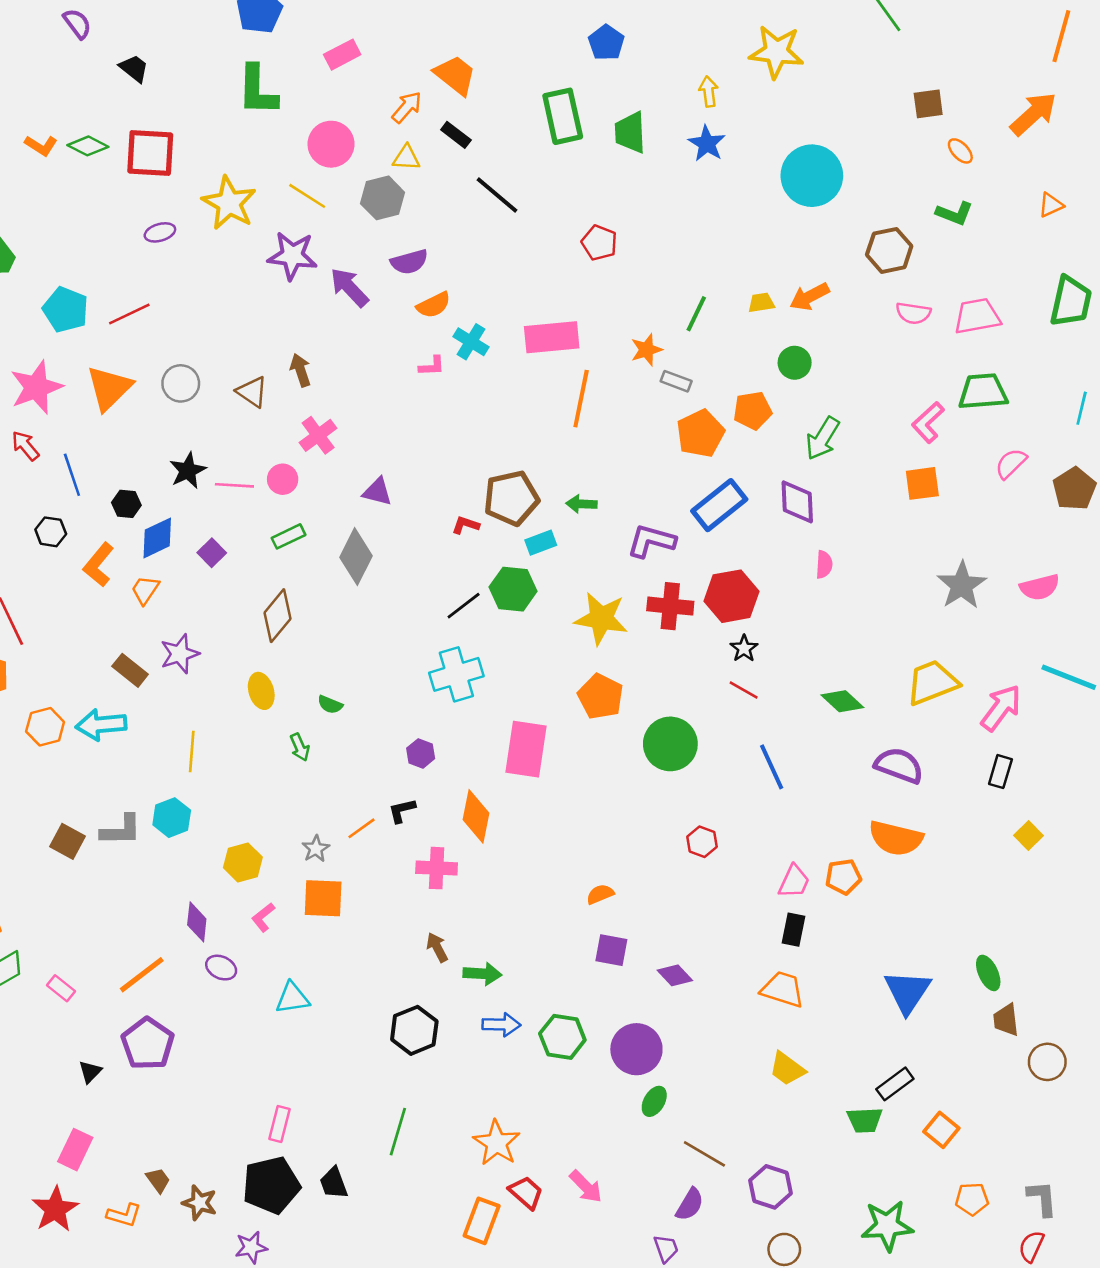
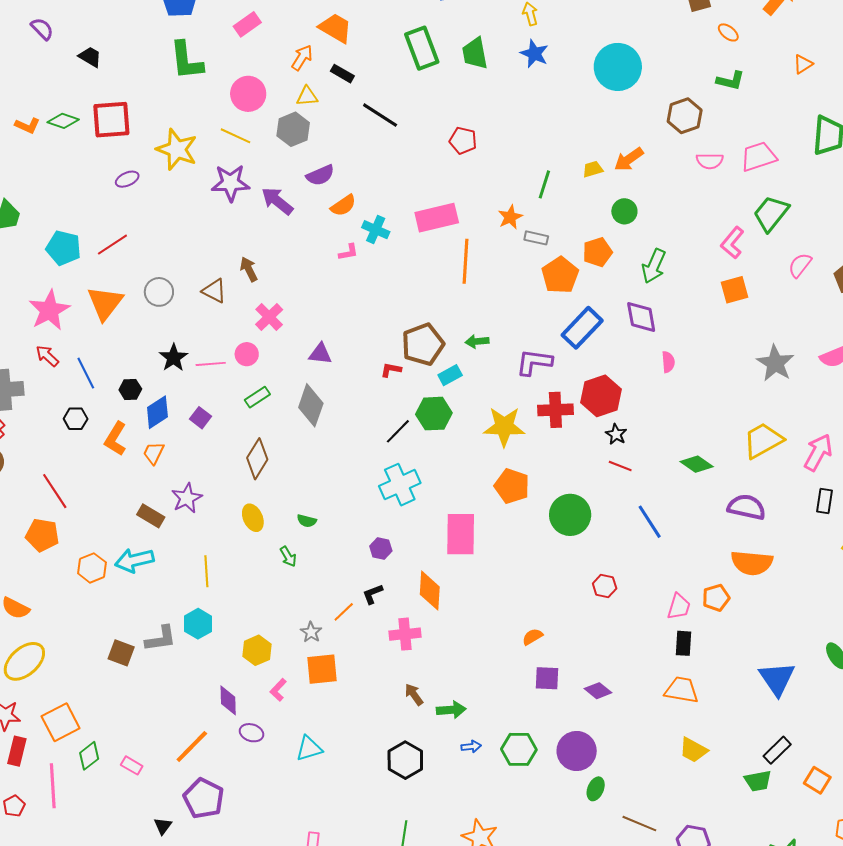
green trapezoid: (983, 392) -> (771, 213), turned -39
blue arrow: (501, 1025) -> (471, 747), size x0.7

